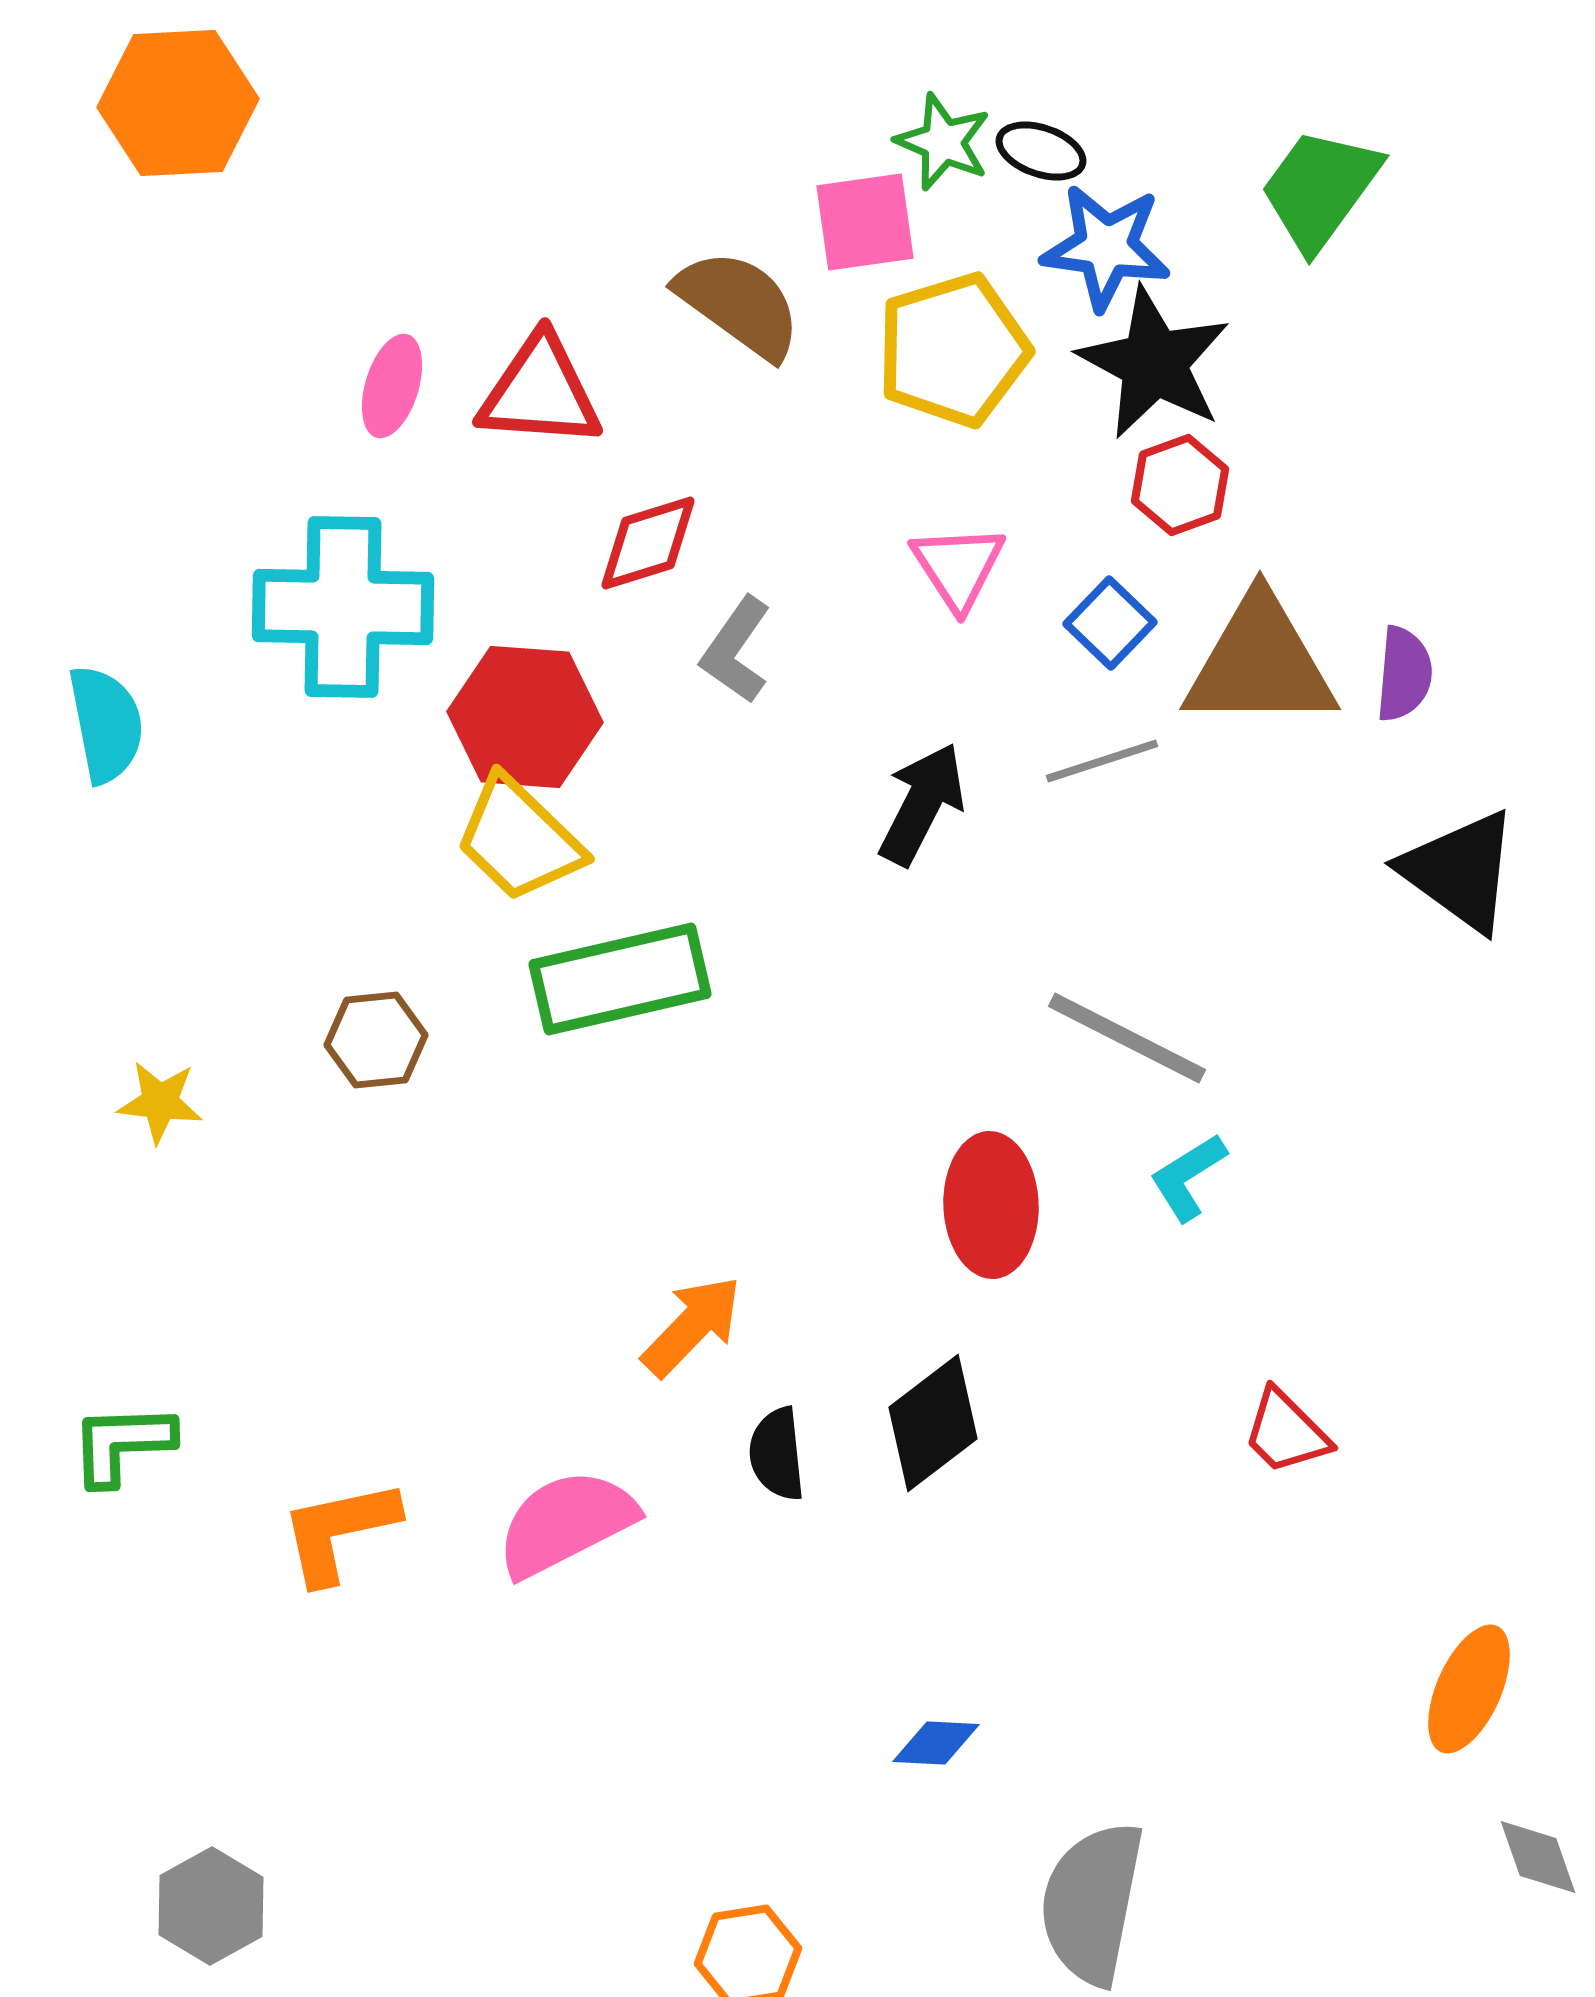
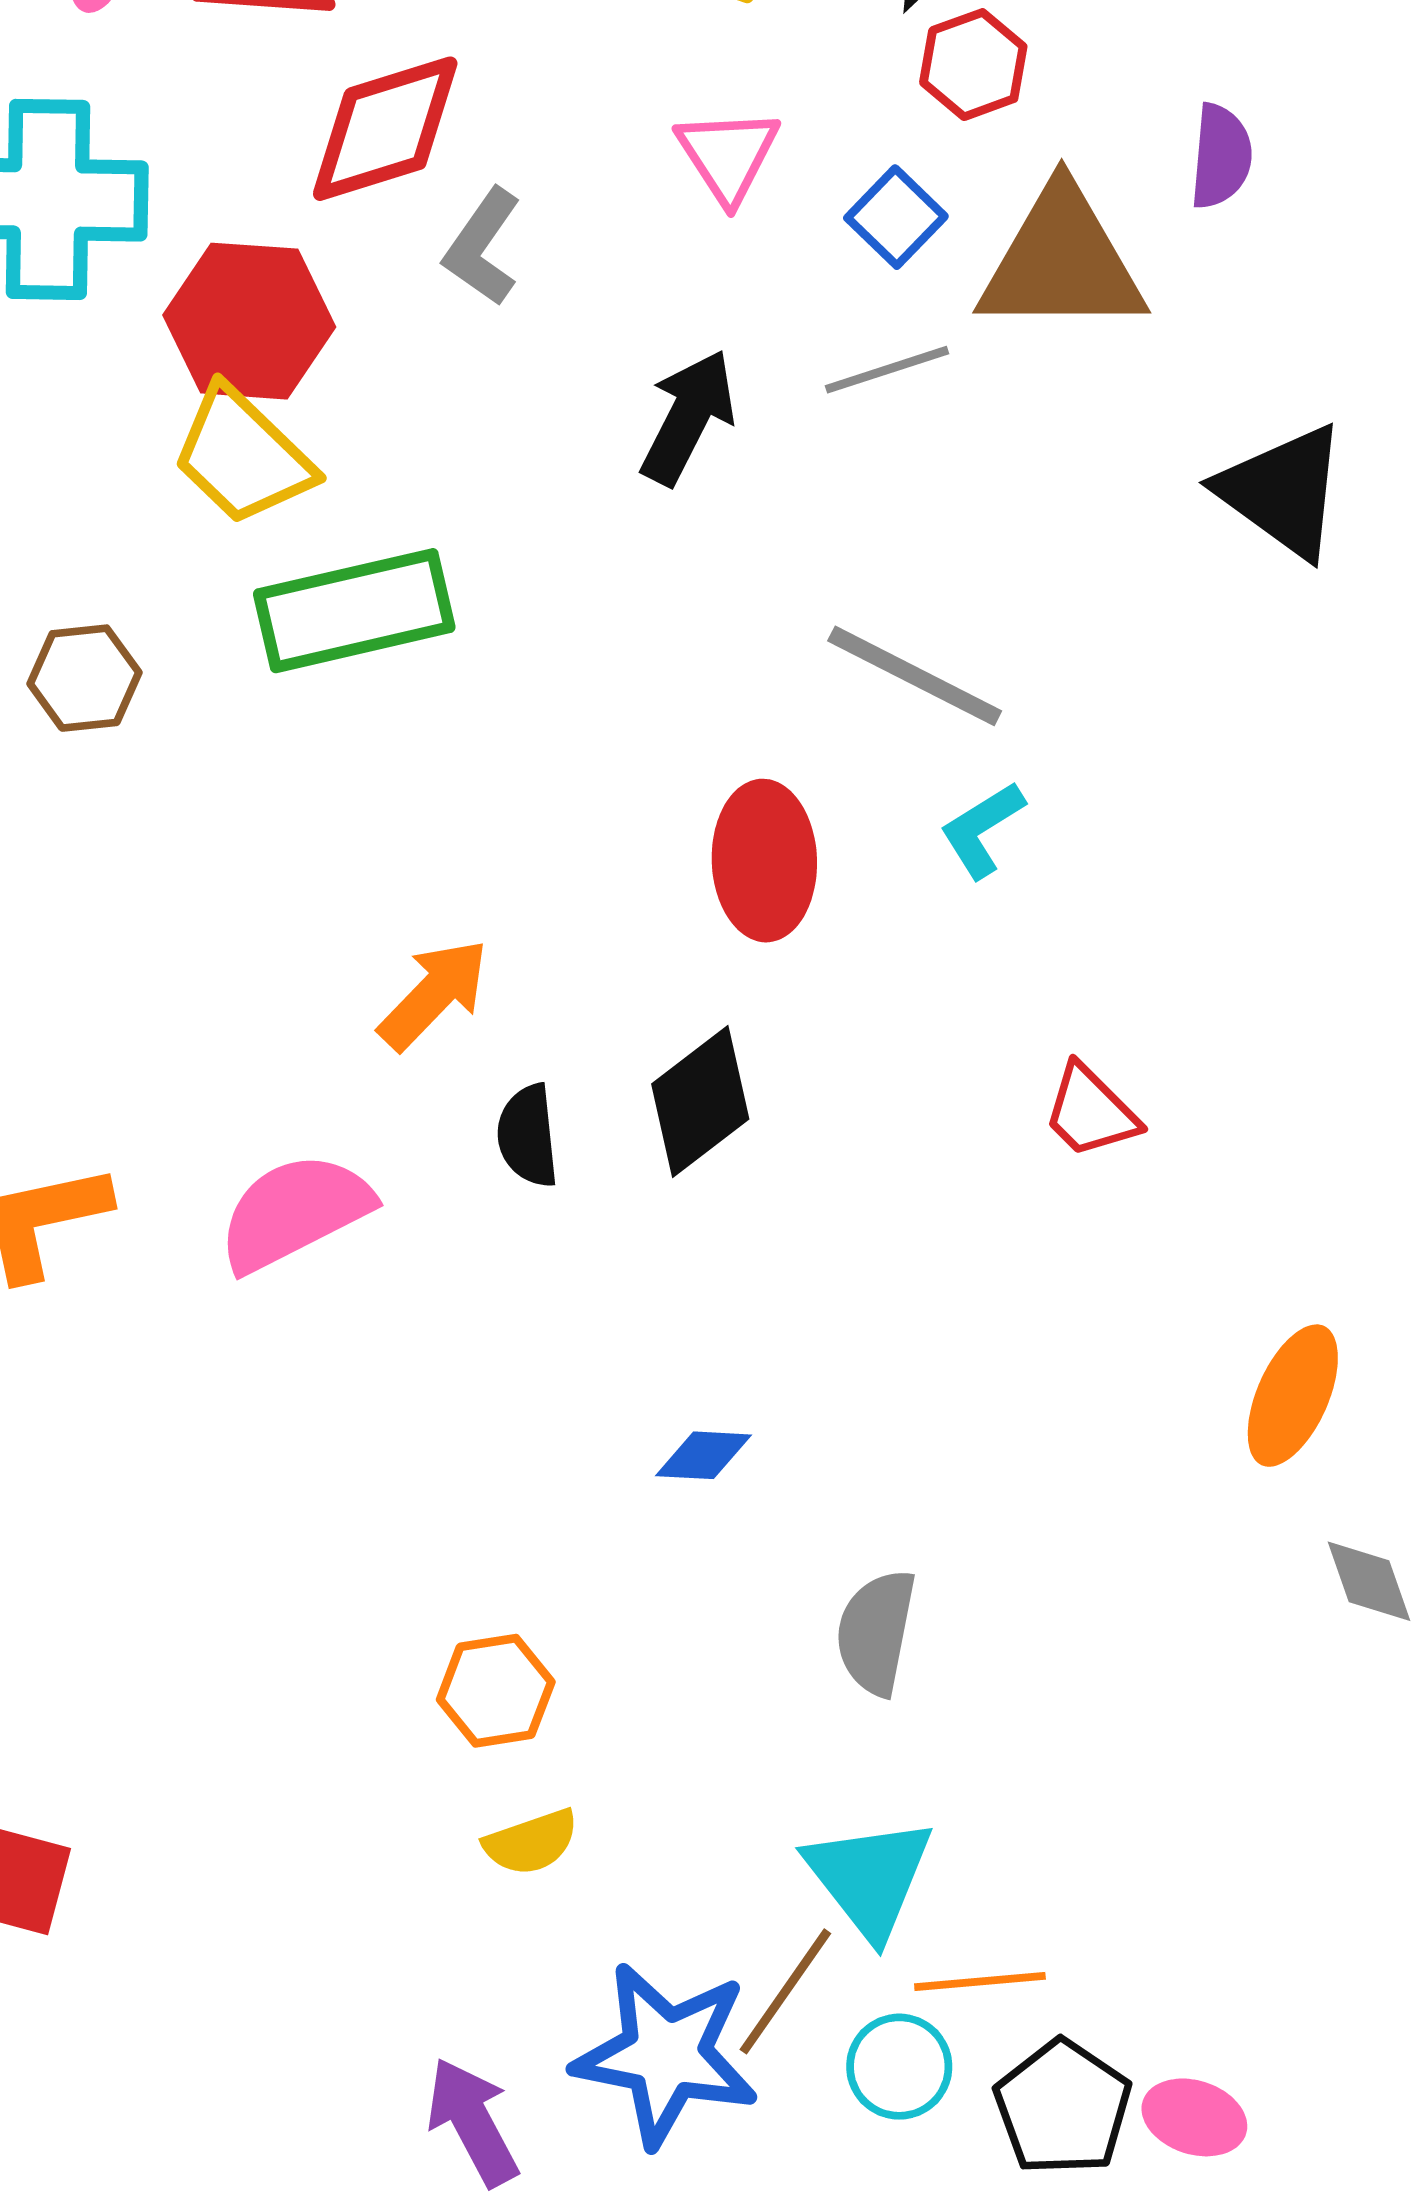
red diamond: (648, 543) -> (385, 129), size x1.4
purple semicircle: (1404, 674) -> (1221, 156), moved
gray semicircle: (1092, 1903) -> (876, 1632), size x0.7

